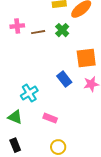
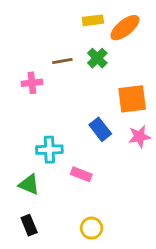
pink cross: (17, 26) -> (32, 83), moved
cyan cross: (29, 93) -> (49, 150), turned 30
pink rectangle: (50, 118) -> (81, 174), moved

